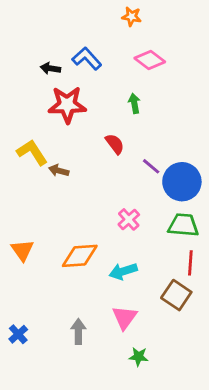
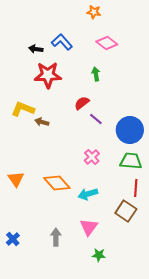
red semicircle: (115, 144) -> (82, 103), turned -91
yellow L-shape: (32, 152) -> (23, 109), turned -35
purple line: (151, 166) -> (96, 119), moved
orange diamond: (80, 256) -> (57, 183), turned 52

